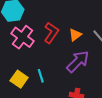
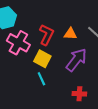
orange triangle: (75, 35) -> (70, 34), turned 48
yellow square: (19, 79) -> (42, 59), moved

